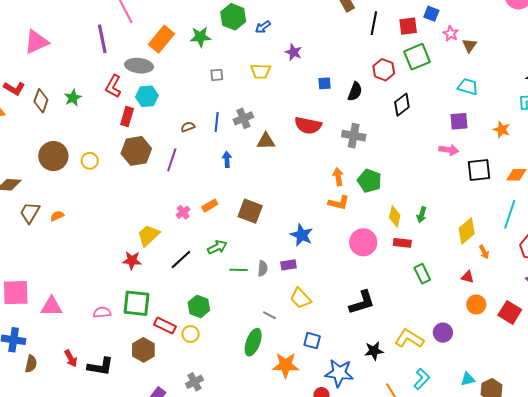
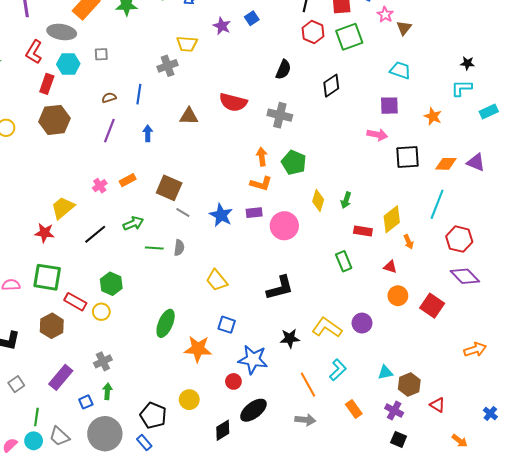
red hexagon: (384, 70) -> (313, 32), moved
gray square: (217, 75) -> (101, 54), moved
blue square: (324, 83) -> (252, 18), moved, turned -32
gray cross: (243, 118) -> (168, 66), moved
purple line: (172, 160) -> (109, 131), moved
red rectangle: (402, 243) -> (363, 231), moved
purple rectangle: (288, 265) -> (254, 213), moved
gray line: (270, 315) -> (183, 213), moved

